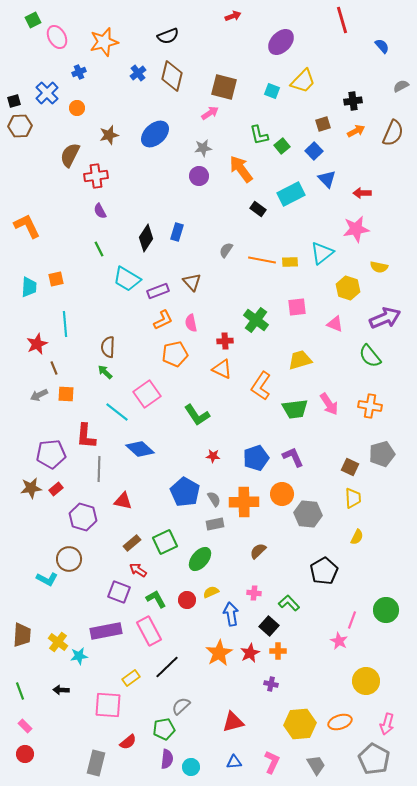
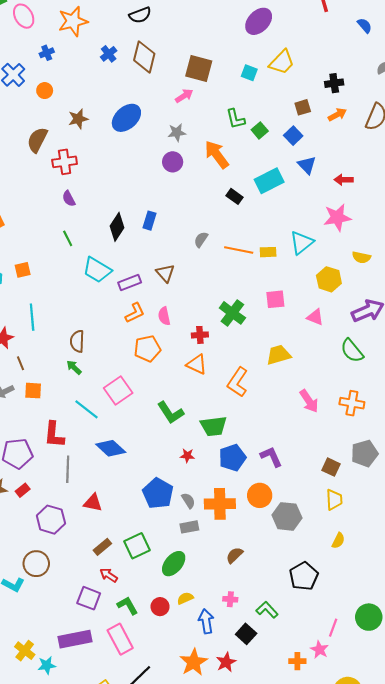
green trapezoid: (295, 409) -> (214, 426), moved
orange cross: (278, 651) -> (297, 661), moved

